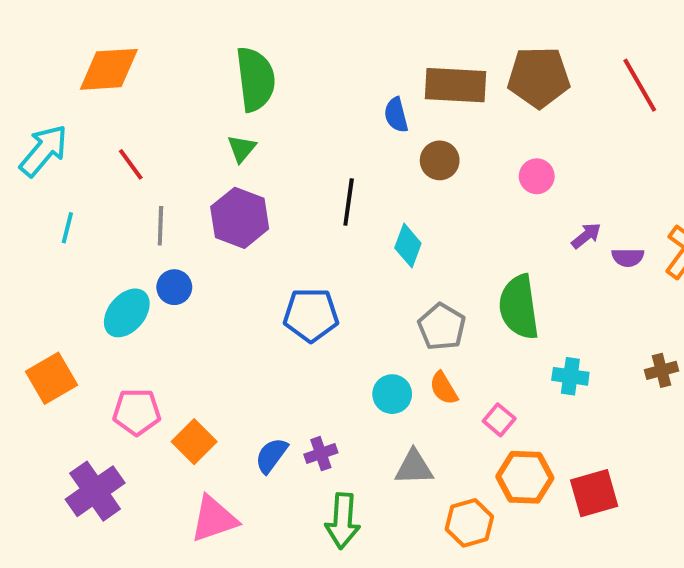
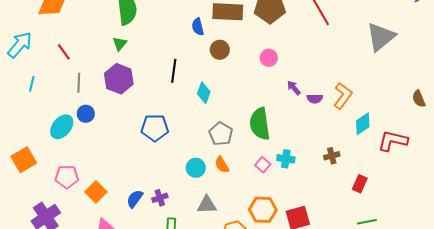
purple arrow: (586, 236) -> (294, 88), turned -91
pink square: (499, 420) -> (263, 165), moved

